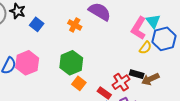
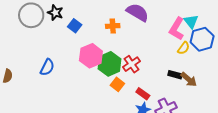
orange cross: (75, 25) -> (113, 26), turned -32
pink hexagon: (27, 63) -> (91, 56), moved
brown arrow: (150, 79) -> (189, 79), turned -114
red cross: (121, 82) -> (132, 64), moved

